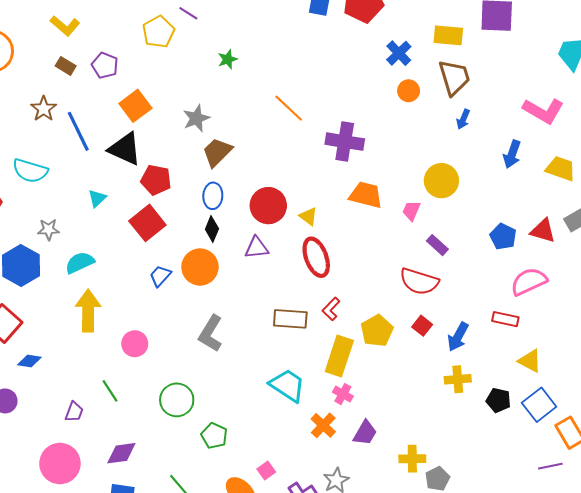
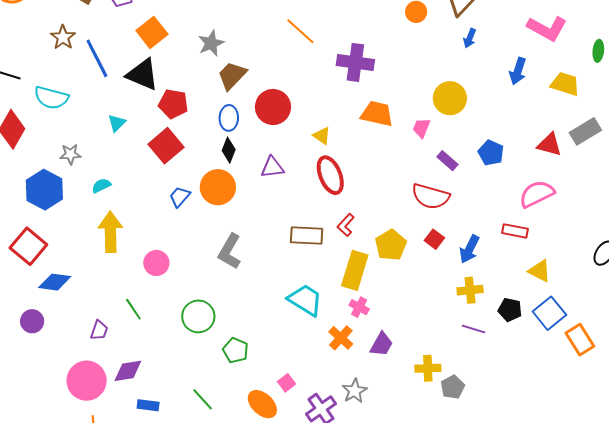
red circle: (268, 206) -> (273, 107), moved
blue pentagon: (503, 237) -> (491, 153), moved
cyan semicircle: (80, 263) -> (101, 186), size x0.7
blue diamond: (29, 361) -> (55, 282), size x1.4
purple diamond: (121, 453) -> (128, 371), moved
purple line: (550, 466) -> (474, 329), moved, turned 30

